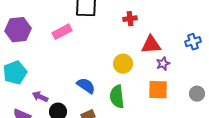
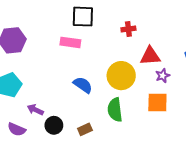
pink rectangle: (62, 32) -> (70, 42), moved, turned 36
yellow circle: (123, 64) -> (121, 76), size x1.4
blue semicircle: (86, 86) -> (83, 85), moved

